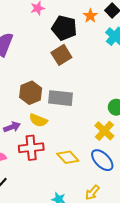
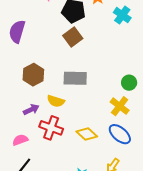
brown hexagon: (31, 93) -> (33, 75), moved
red cross: (31, 148) -> (51, 128), turned 30

